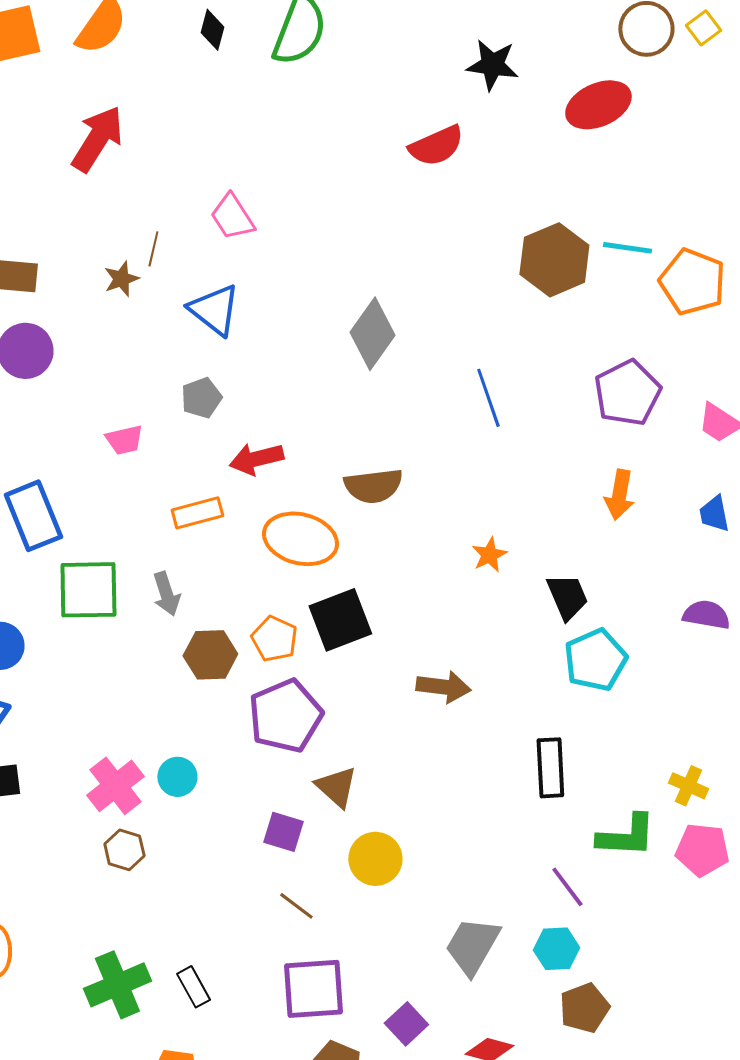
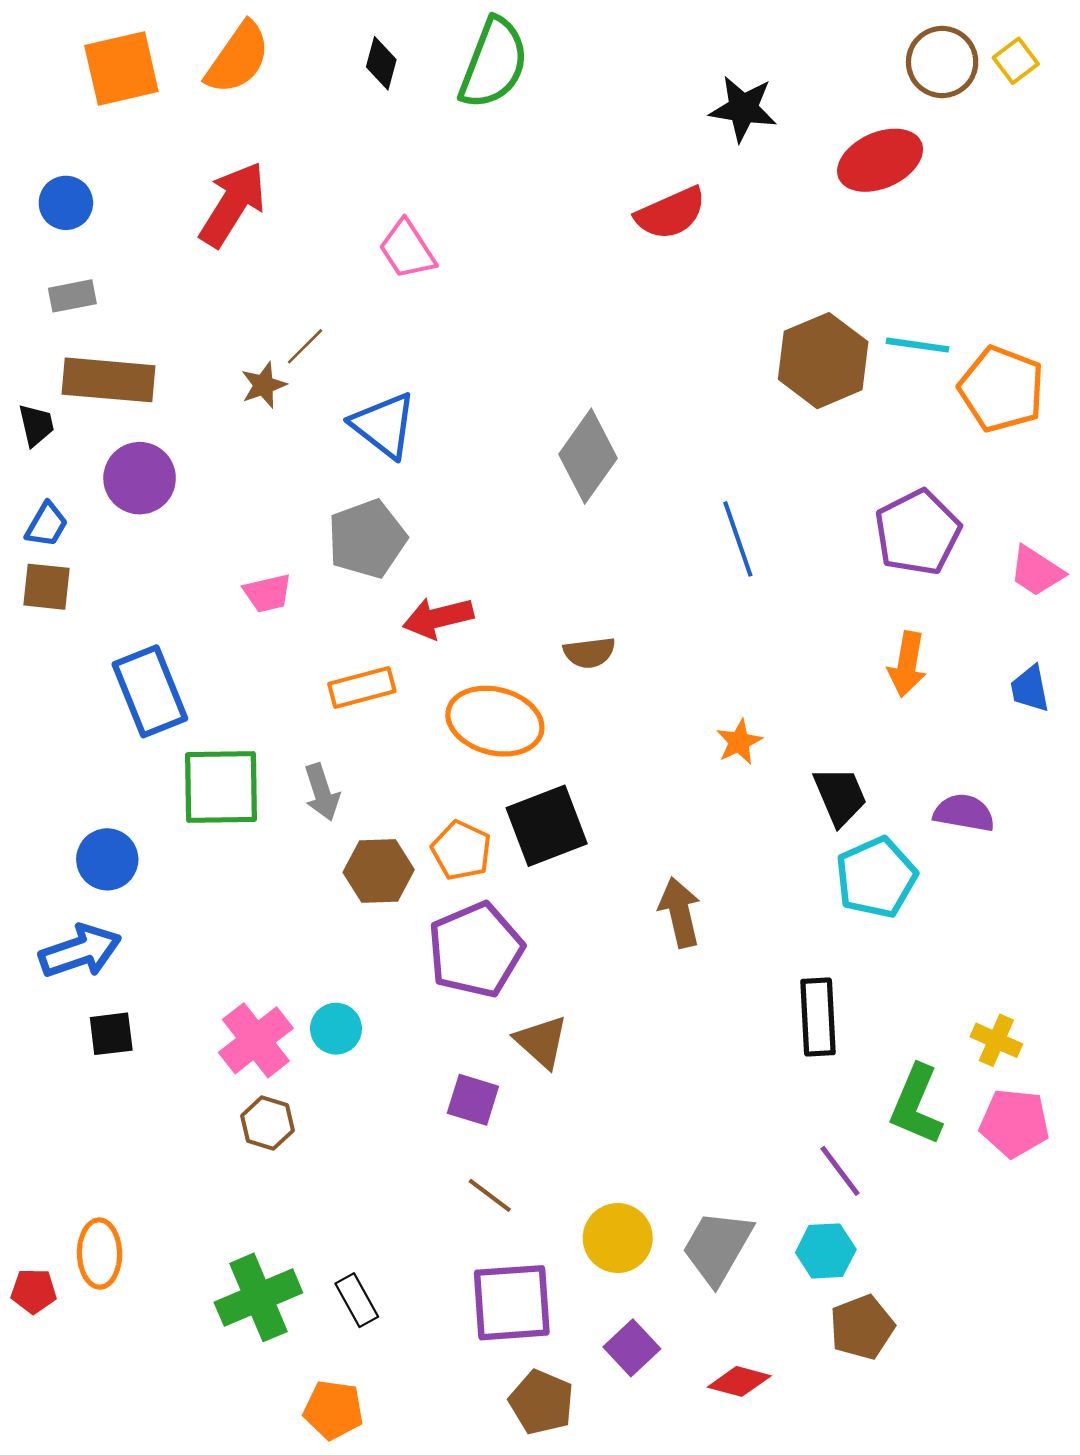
pink trapezoid: (232, 217) -> (407, 249), moved
brown line: (153, 249) -> (305, 346), turned 32
gray pentagon: (201, 398) -> (367, 539), size x1.5
brown semicircle: (373, 486) -> (589, 653), size x0.7
purple semicircle: (706, 615) -> (964, 813), moved
brown arrow: (443, 687) -> (680, 912), turned -110
green L-shape: (626, 836) -> (916, 1105), turned 110
yellow circle: (375, 859) -> (618, 1238), moved

